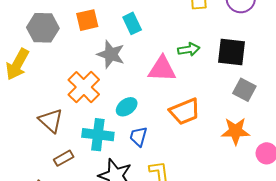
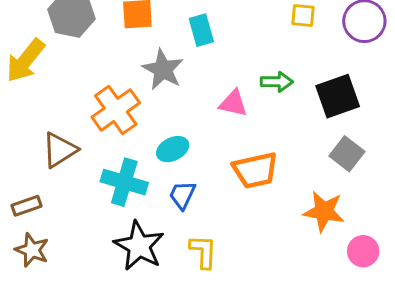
black square: (231, 52) -> (338, 96), turned -36
pink triangle: (162, 69) -> (233, 103), size x0.7
brown triangle: (51, 121) -> (60, 150), turned 36
brown rectangle: (64, 158) -> (26, 206), moved

